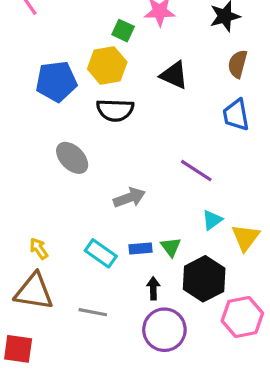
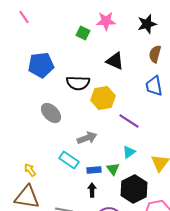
yellow hexagon: (107, 66) -> (103, 98), moved
cyan triangle: (212, 220) -> (129, 152), moved
cyan rectangle: (101, 253) -> (69, 160), moved
black arrow: (153, 288) -> (92, 190), moved

